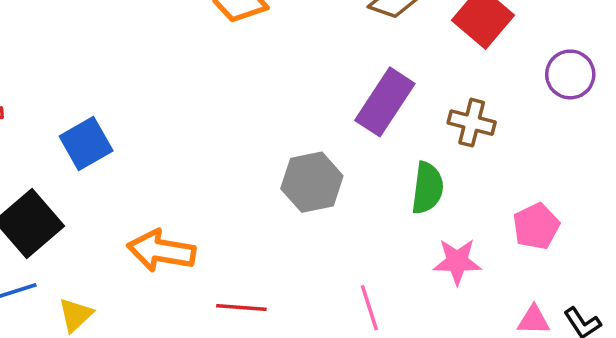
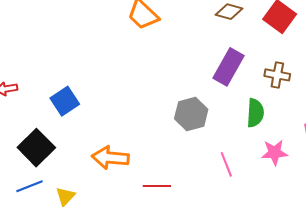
pink line: (369, 308) -> (226, 164), moved

